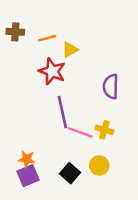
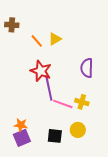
orange line: (47, 38) -> (37, 41), moved, turned 64
red star: (52, 71) -> (41, 71), moved
black square: (70, 173) -> (55, 136), turned -35

